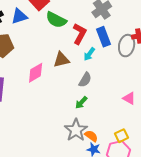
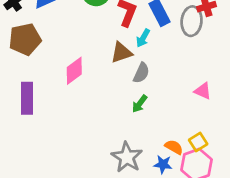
brown triangle: (61, 60) -> (121, 53), moved
gray star: (76, 130) -> (127, 157), moved
orange semicircle: (91, 136) -> (174, 147), moved

